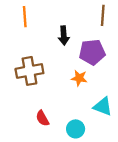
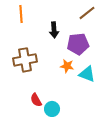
brown line: (103, 15) -> (87, 13), turned 48
cyan triangle: (103, 106) -> (87, 74), moved
cyan circle: (76, 129) -> (52, 109), moved

